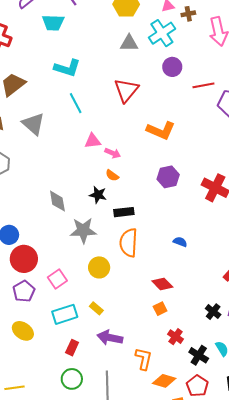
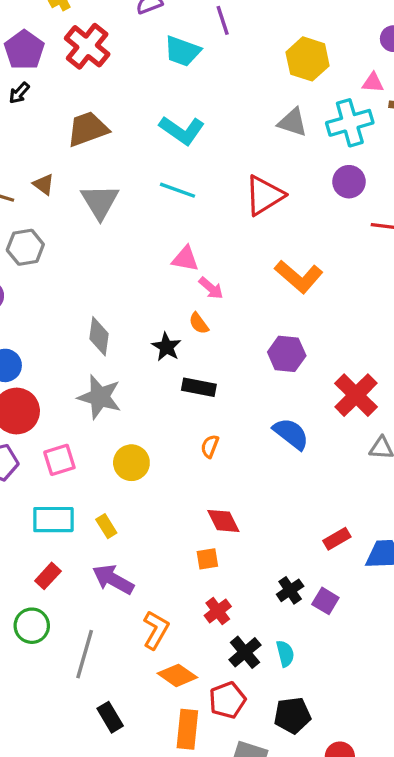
cyan line: (76, 103) -> (177, 190), turned -60
gray star: (83, 230) -> (100, 397), moved
blue semicircle: (180, 242) -> (291, 434), moved, size x1.6
orange semicircle: (129, 243) -> (210, 446), moved, size x0.5

